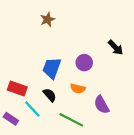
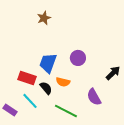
black arrow: (116, 48) -> (113, 73), moved, turned -91
red rectangle: (17, 89) -> (27, 78), moved
orange semicircle: (78, 89) -> (63, 82), moved

